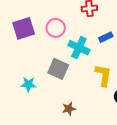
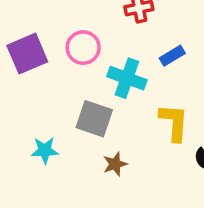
brown star: (69, 109) -> (115, 164), moved

